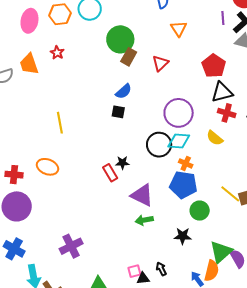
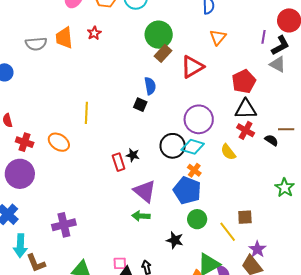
red triangle: (160, 63) -> (192, 67), size x1.4
blue semicircle: (124, 91) -> (150, 86), turned -72
yellow line: (60, 123) -> (86, 113), moved
yellow line: (230, 194) -> (228, 232), moved

